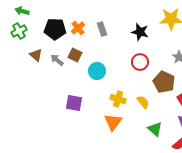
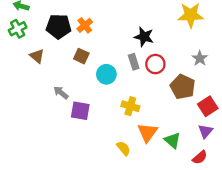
gray rectangle: (102, 29) -> (134, 62), moved
black star: (140, 32) -> (144, 37), moved
gray arrow: (57, 60) -> (61, 93), moved
yellow semicircle: (143, 102) -> (123, 148), moved
orange triangle: (113, 122) -> (147, 132), moved

